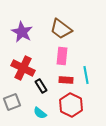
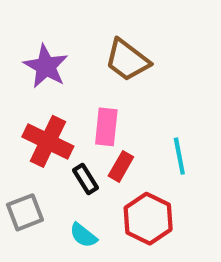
pink rectangle: (62, 56) -> (106, 127), moved
red rectangle: (66, 80) -> (121, 166), moved, turned -64

